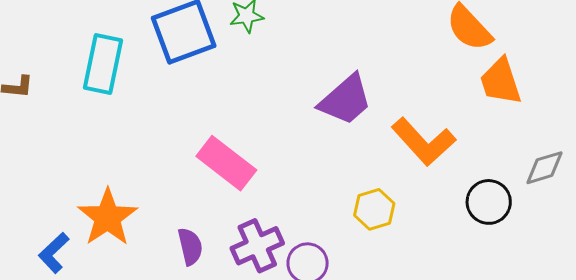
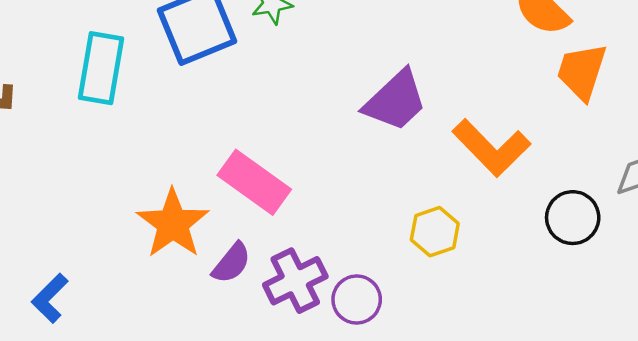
orange trapezoid: (501, 81) -> (582, 72), turned 38
orange star: (108, 217) -> (173, 224), moved
purple semicircle: (190, 246) -> (232, 263), moved, turned 54

